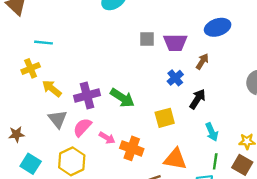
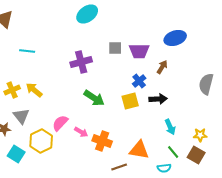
yellow cross: (31, 68) -> (12, 90), moved
purple cross: (87, 95) -> (81, 62), moved
black arrow: (198, 99) -> (158, 99), turned 54
yellow square: (165, 118) -> (130, 101), moved
gray triangle: (58, 119) -> (21, 116), moved
yellow hexagon: (72, 161) -> (41, 141), moved
green line: (215, 161) -> (173, 152), turned -48

